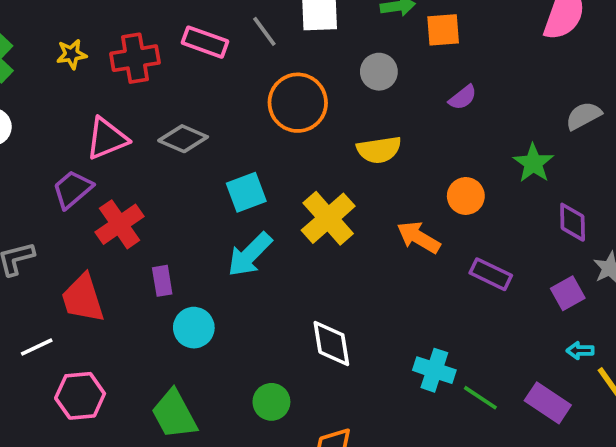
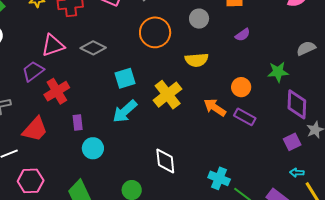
green star: (533, 163) -> (278, 72), turned 30
purple diamond: (573, 222) -> (297, 104), size x1.4
purple rectangle: (491, 274) -> (245, 117), moved
red trapezoid: (83, 298) -> (35, 129), turned -124

